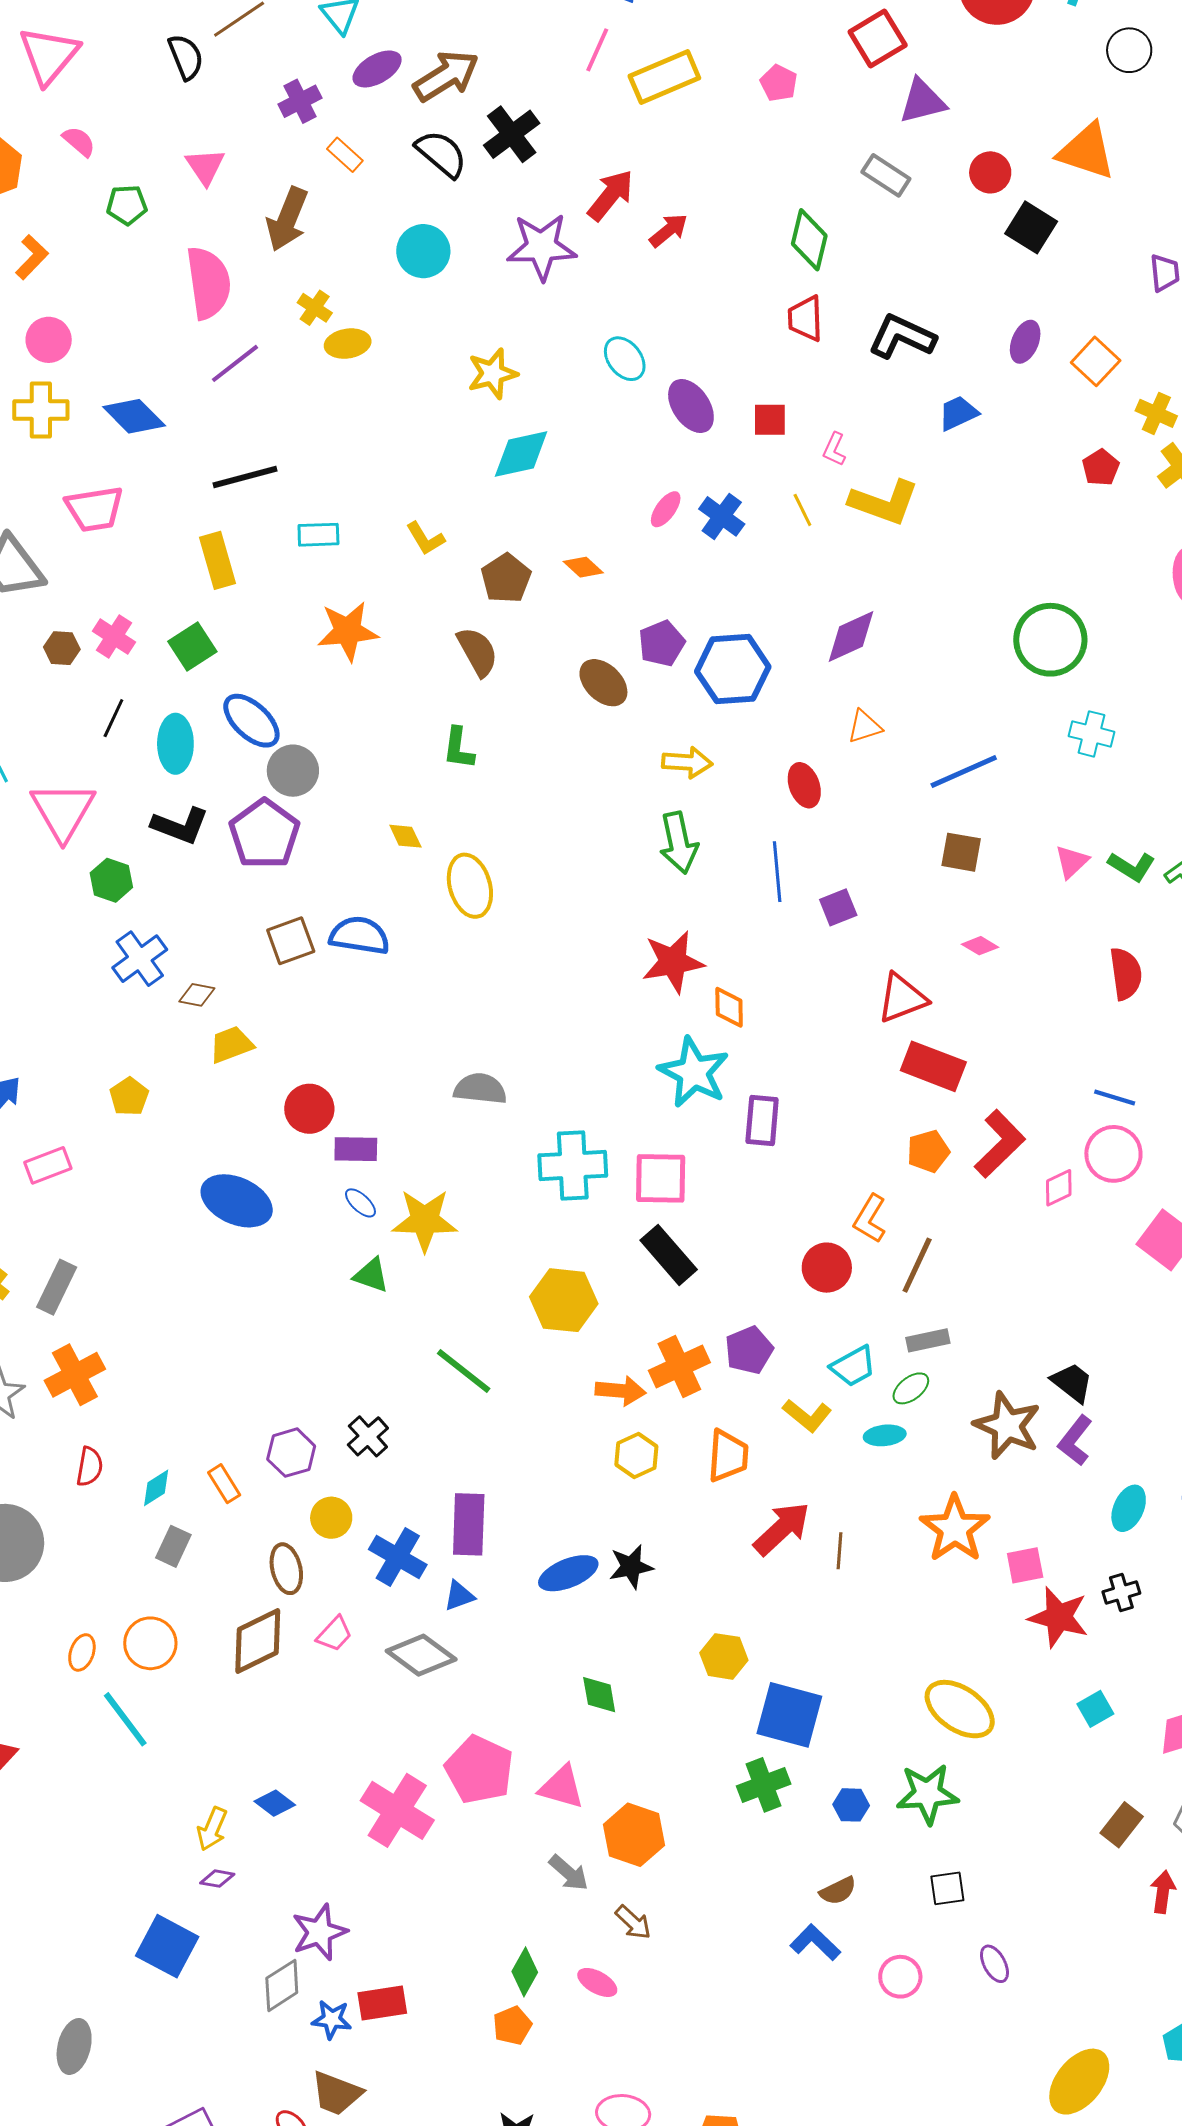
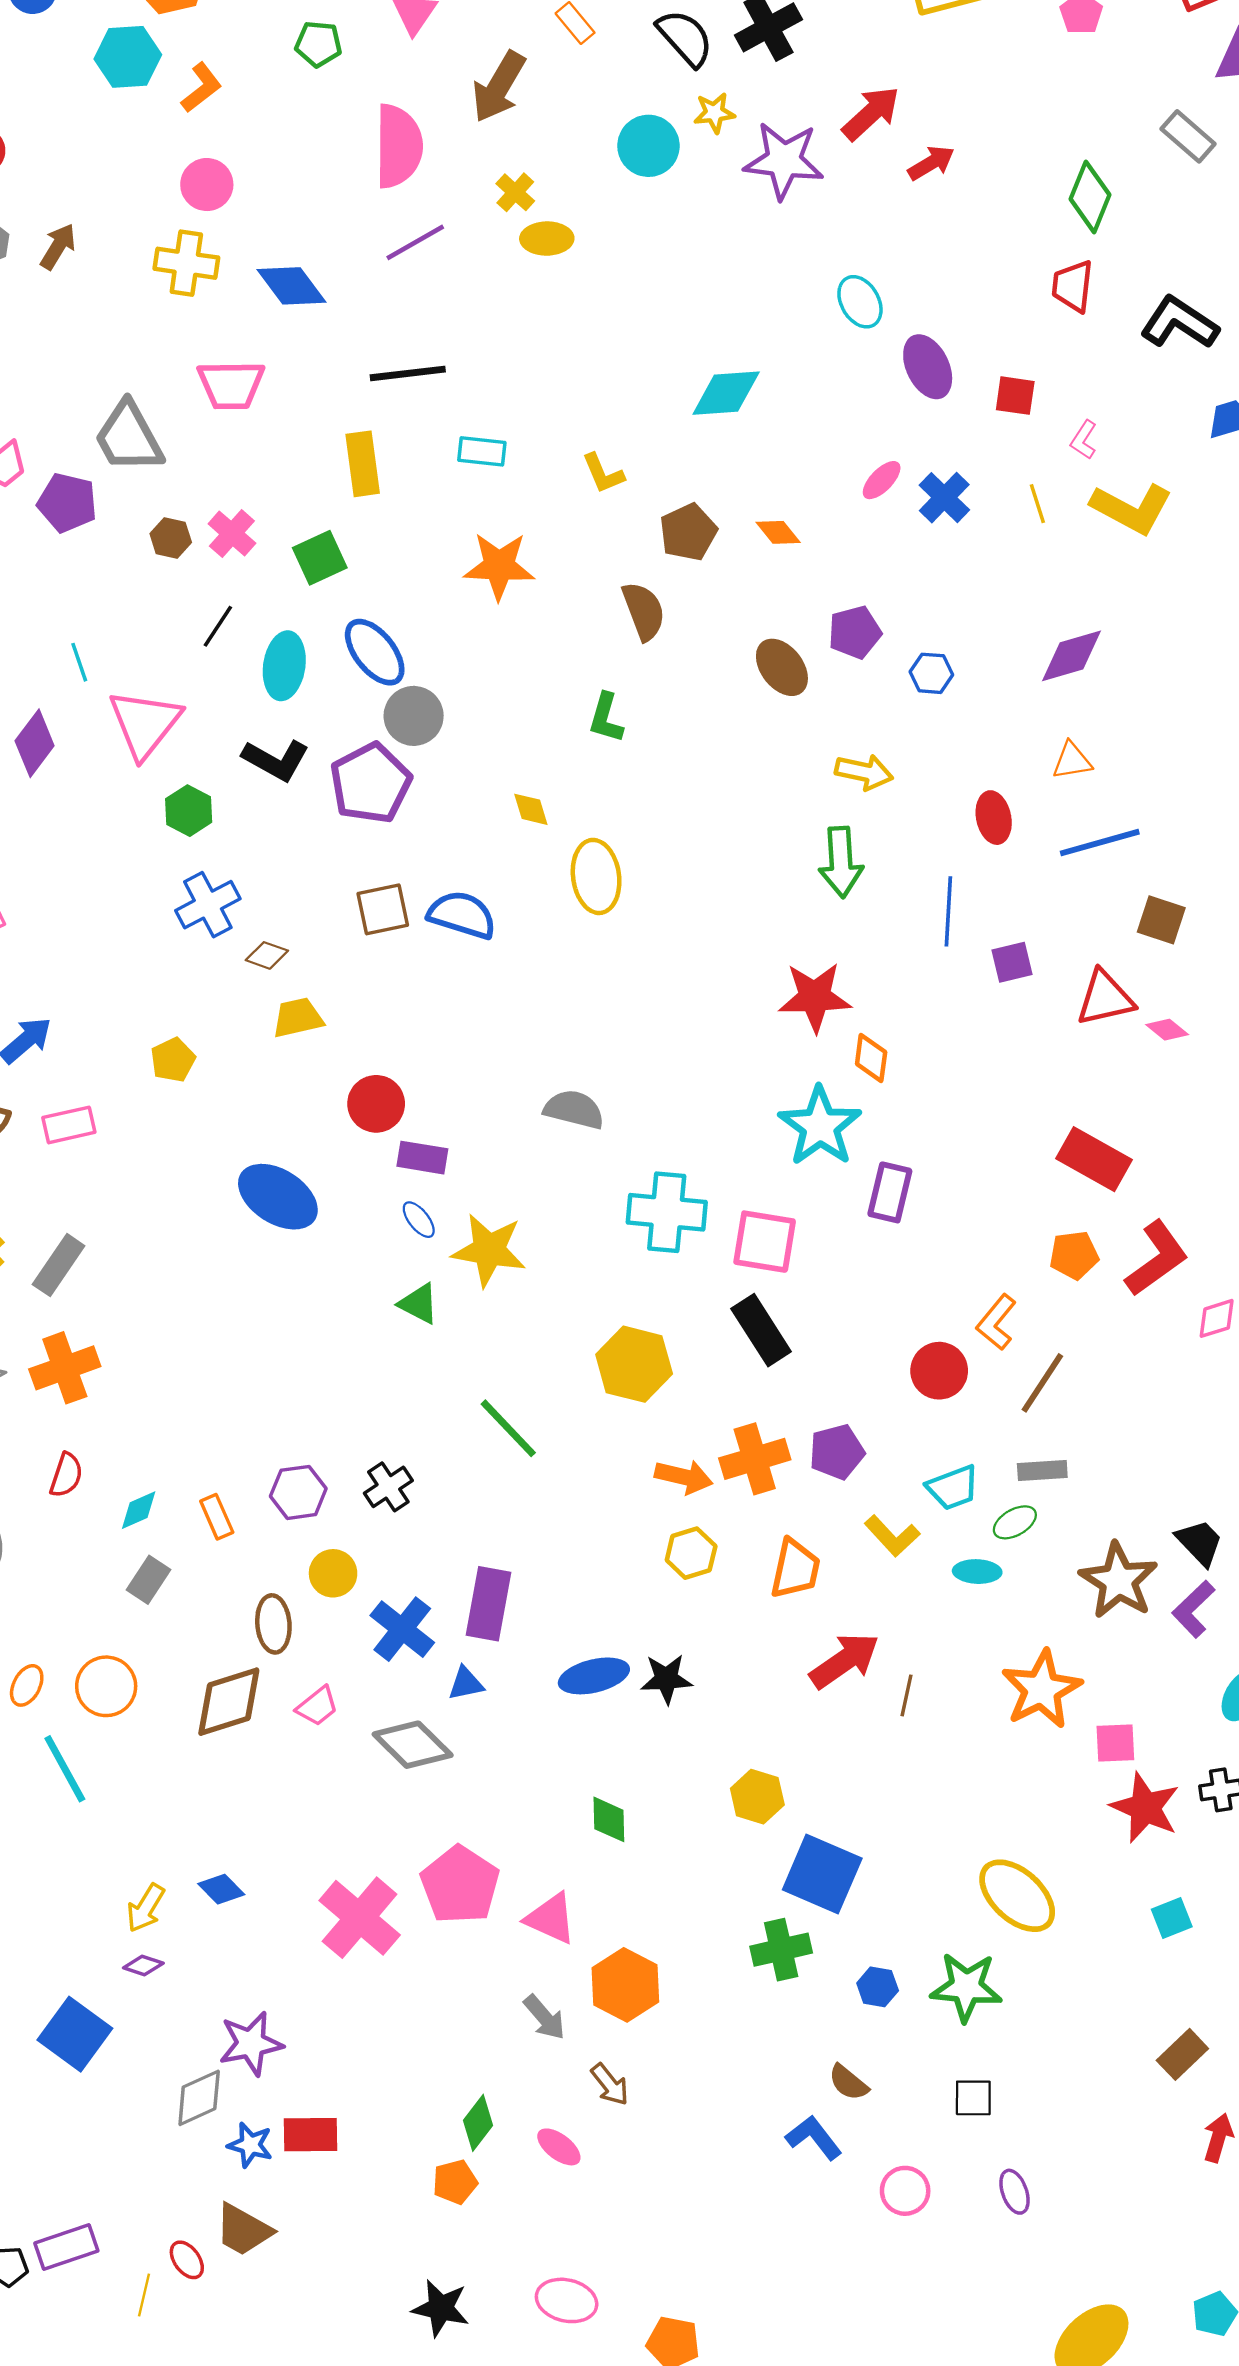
yellow star: (493, 374) -> (714, 113), moved, size x0.7
blue hexagon: (733, 669) -> (931, 673), size x0.5
blue line: (964, 771) -> (1100, 843), moved
red triangle: (902, 998) -> (1105, 998), moved
brown semicircle: (838, 1891) -> (848, 2083), turned 57

